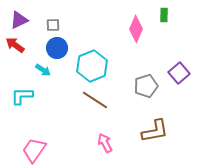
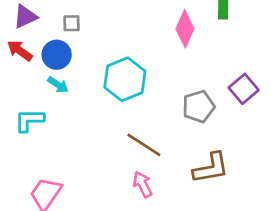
blue circle: (57, 48) -> (57, 55), moved
brown line: (95, 100) -> (144, 145), moved

